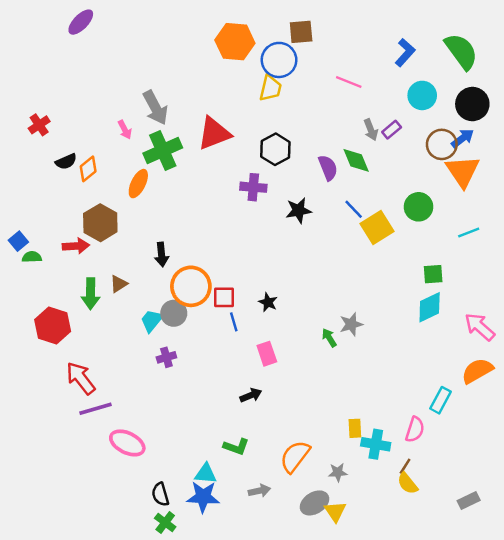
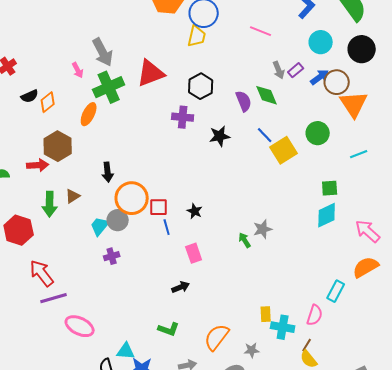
blue arrow: (463, 138) -> (320, 77), moved
cyan triangle: (206, 474) -> (126, 351), moved

